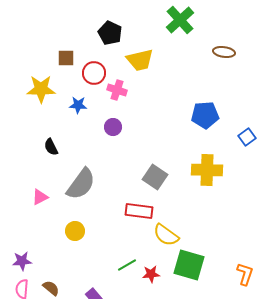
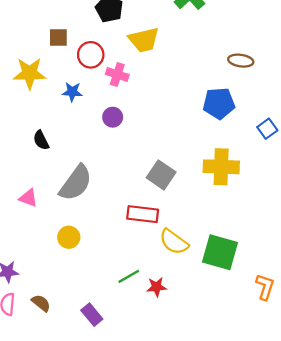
brown ellipse: (224, 52) -> (241, 61), moved
pink triangle: (40, 197) -> (28, 198), turned 48
green square: (189, 265) -> (220, 252), moved

